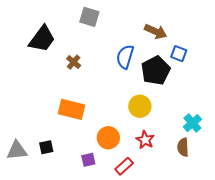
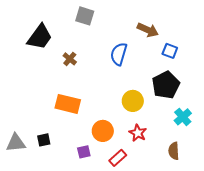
black pentagon: (156, 70) -> (166, 85), moved
brown semicircle: (183, 147) -> (174, 151), moved

